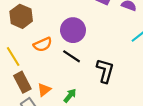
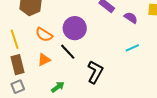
orange semicircle: (43, 44) -> (44, 35), turned 42
orange triangle: (44, 90) -> (44, 60), moved

